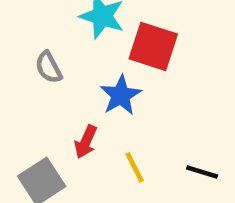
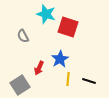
blue star: (121, 95) -> (60, 59), moved
yellow line: (135, 167) -> (68, 79), moved, turned 32

